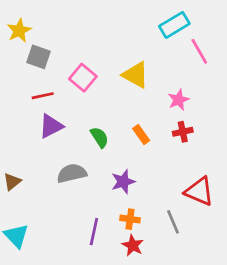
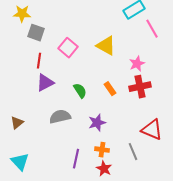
yellow star: (19, 31) -> (22, 14), turned 30
red line: (43, 96) -> (39, 61), turned -70
red cross: (183, 132) -> (140, 87), size x1.5

